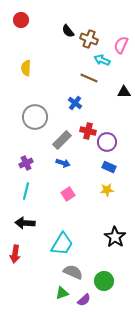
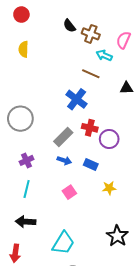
yellow semicircle: (26, 68) -> (23, 49), moved
blue cross: (75, 103) -> (77, 99), size x1.5
gray circle: (35, 117) -> (20, 119), moved
blue rectangle: (109, 167) -> (91, 165), moved

